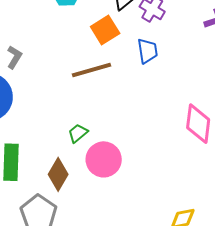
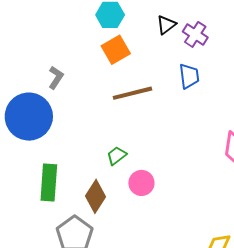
orange square: (105, 30) -> (116, 50), moved
pink circle: (104, 159) -> (141, 183), size x0.7

